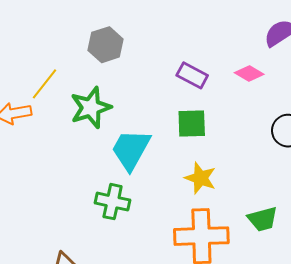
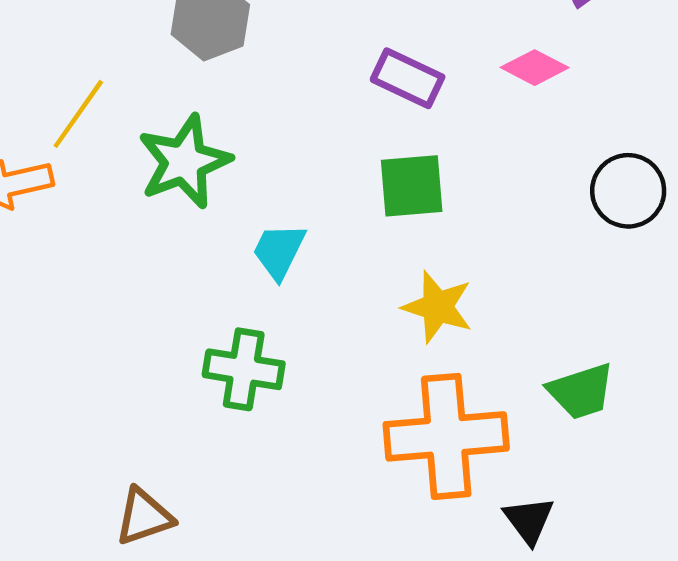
cyan trapezoid: (131, 150) -> (279, 251), size x0.6

